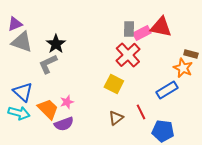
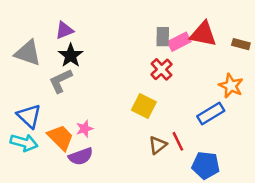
purple triangle: (15, 24) -> (64, 30), moved
brown rectangle: (191, 54) -> (241, 44), moved
red cross: (128, 55) -> (162, 69), size x0.7
brown triangle: (116, 118) -> (158, 145), moved

